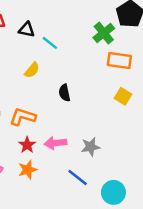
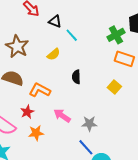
yellow square: (123, 96) -> (114, 87), moved
pink arrow: (55, 143) -> (62, 116), turned 30
red star: (27, 145) -> (27, 112), moved
blue line: (78, 177) -> (86, 147), moved

